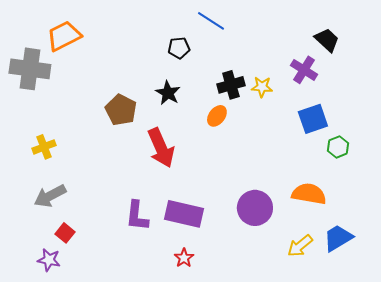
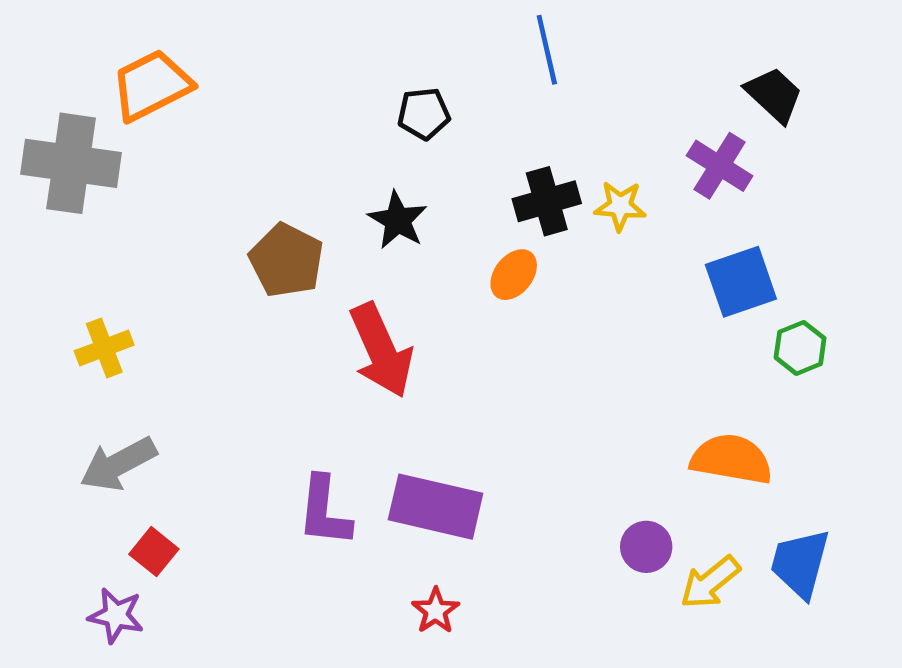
blue line: (211, 21) -> (547, 50), moved, turned 44
purple circle: (255, 208) -> (646, 547), moved, size x0.6
blue trapezoid: (338, 238) -> (800, 563), turned -44

